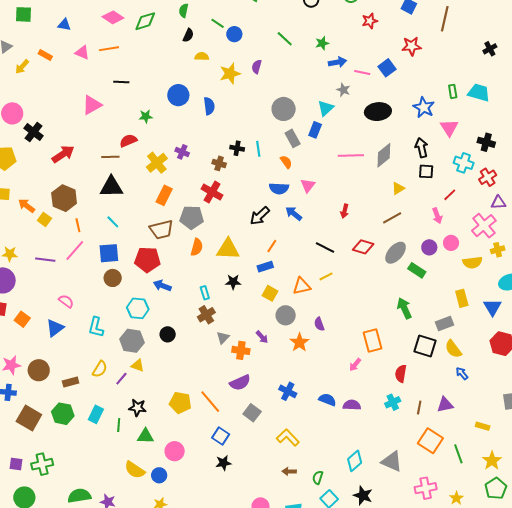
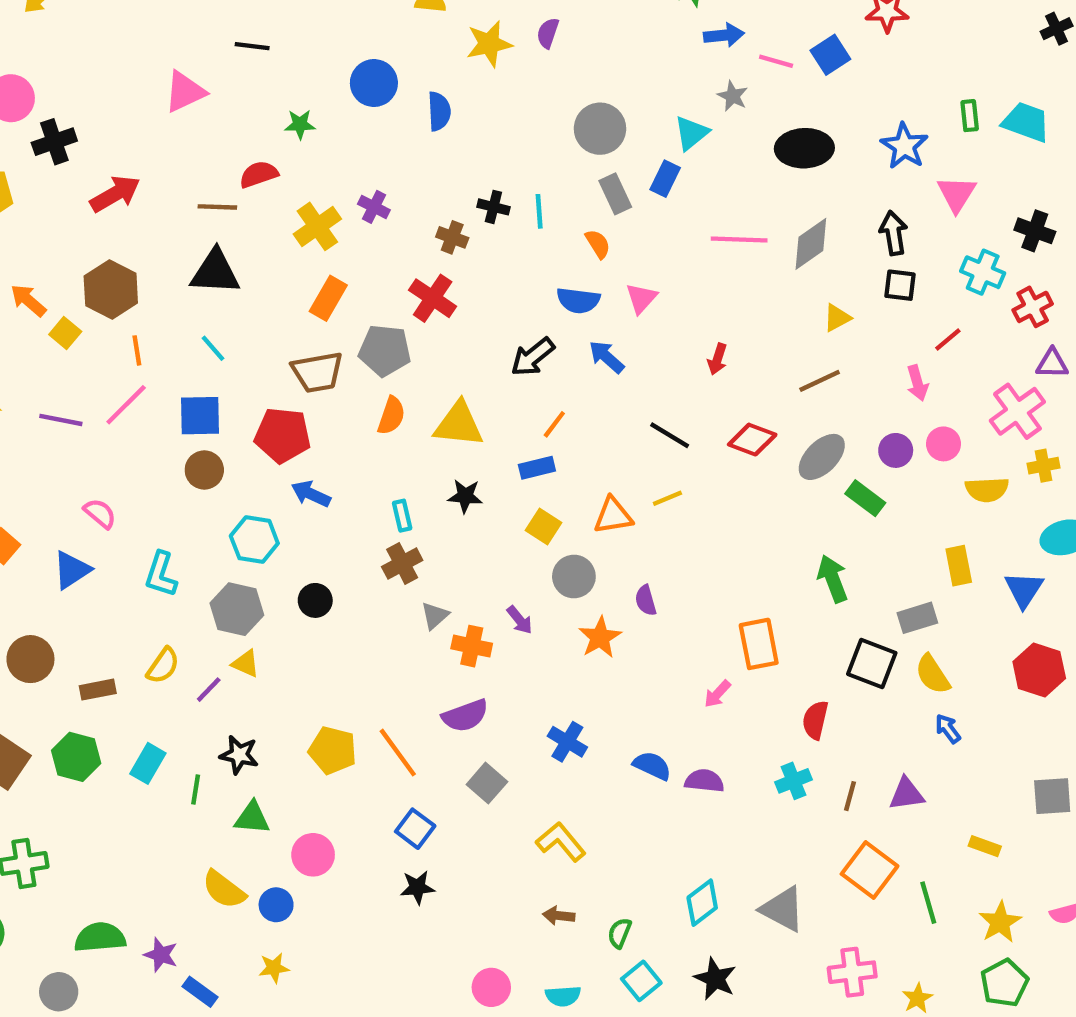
black cross: (34, 132) -> (54, 142), turned 30

